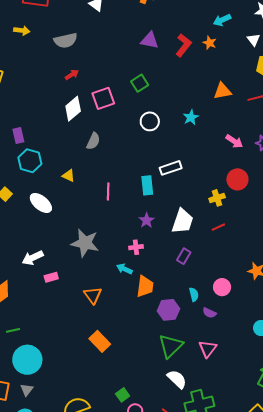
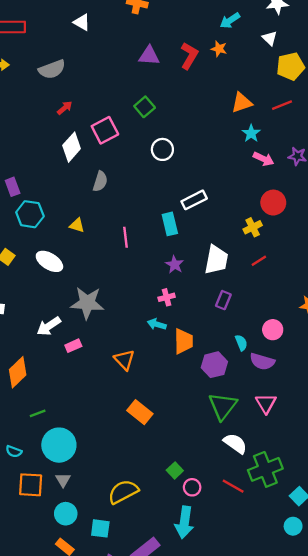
cyan star: (191, 117) -> (251, 133), moved
gray star: (85, 243) -> (87, 303), moved
purple semicircle: (209, 313) -> (262, 361), size x1.5

